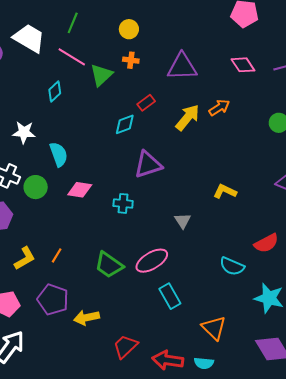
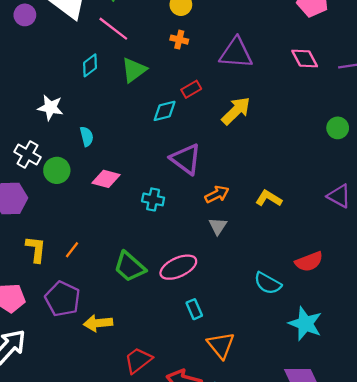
green triangle: (101, 75) -> (134, 70), moved
orange arrow: (219, 108) -> (217, 194), moved
cyan semicircle: (59, 154) -> (87, 136), size x0.7
purple triangle: (148, 165) -> (186, 159), turned 48
yellow L-shape: (25, 258) -> (36, 249), turned -60
cyan rectangle: (170, 296) -> (194, 309), size x0.7
orange triangle: (214, 328) -> (221, 345), moved

